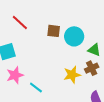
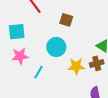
cyan circle: (74, 36) -> (56, 47), moved
cyan line: (36, 88) -> (38, 72), turned 72

